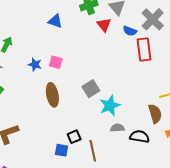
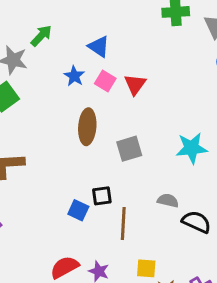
blue triangle: (55, 21) -> (99, 47), moved
red triangle: (104, 25) -> (135, 84), moved
gray square: (91, 89) -> (129, 149), moved
cyan star: (110, 106) -> (192, 148), moved

